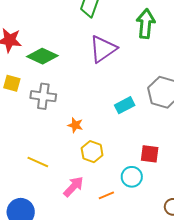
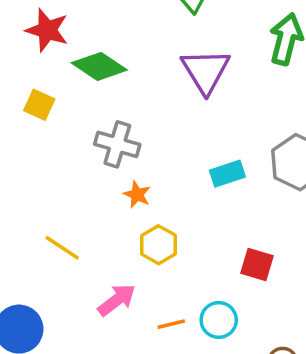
purple triangle: (103, 49) -> (206, 71), turned -36
gray cross: (43, 96) -> (117, 144), moved
cyan circle: (132, 177) -> (219, 320), moved

